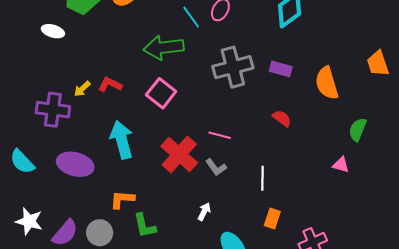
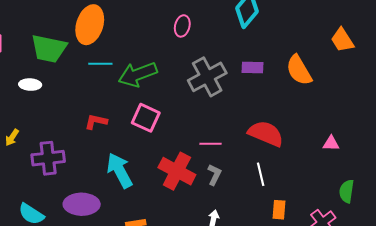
cyan line: (191, 17) -> (100, 64), moved, turned -40
yellow arrow: (82, 89) -> (12, 137), moved
red semicircle: (282, 118) -> (266, 134), moved, size x1.8
green semicircle: (358, 130) -> (347, 191), moved
gray L-shape: (216, 167) -> (214, 175), turned -105

